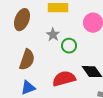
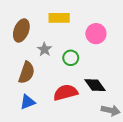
gray star: (53, 35) -> (44, 49), moved

